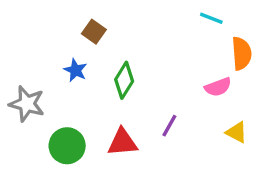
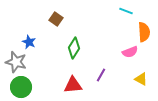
blue star: (75, 70) -> (29, 42), moved
green circle: (67, 146) -> (21, 87), moved

